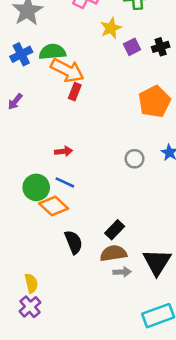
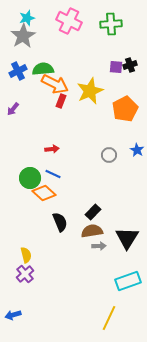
yellow star: (111, 28) -> (90, 91), moved, size x1.5
purple square: (132, 47) -> (116, 67), moved, turned 32

